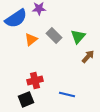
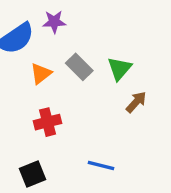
red cross: (35, 80) -> (48, 122), moved

